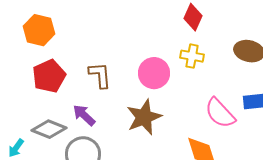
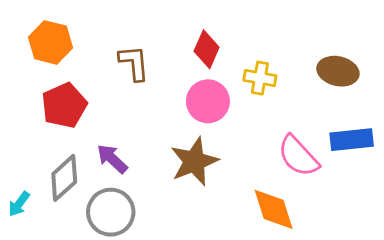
red diamond: (193, 17) -> (207, 49), moved
brown L-shape: (100, 75) -> (134, 63), moved
gray diamond: (49, 129) -> (64, 178), turned -64

